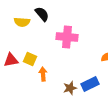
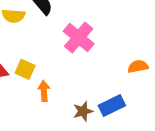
pink cross: (67, 37) -> (79, 37), turned 35

